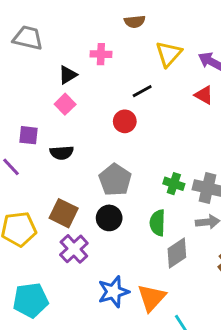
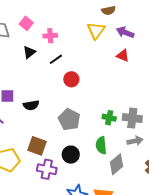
brown semicircle: (135, 22) -> (109, 10), moved
black line: (142, 91) -> (56, 59), moved
pink square: (65, 104) -> (26, 23), moved
black circle: (109, 218) -> (71, 155), moved
purple cross: (74, 249) -> (47, 169), turned -30

